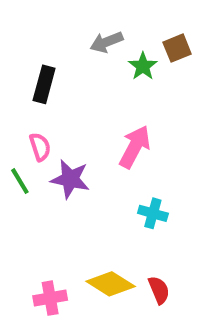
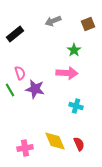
green star: (143, 66) -> (74, 50), moved
black rectangle: (44, 84) -> (15, 34), moved, turned 36
pink arrow: (135, 147) -> (67, 73), turned 65
yellow diamond: (111, 284) -> (55, 141), turned 35

